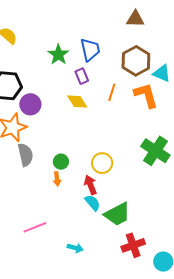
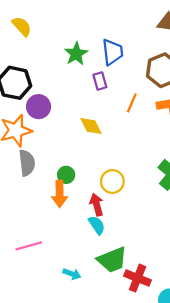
yellow diamond: (77, 101) -> (91, 126), moved
orange arrow: (57, 179) -> (60, 194), size x1.6
green trapezoid: (117, 214) -> (112, 260), moved
red cross: (133, 245) -> (137, 278), turned 35

